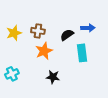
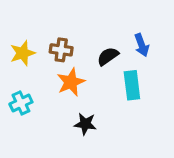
blue arrow: (88, 28) -> (142, 45), turned 72
cyan cross: (12, 74) -> (21, 103), moved

